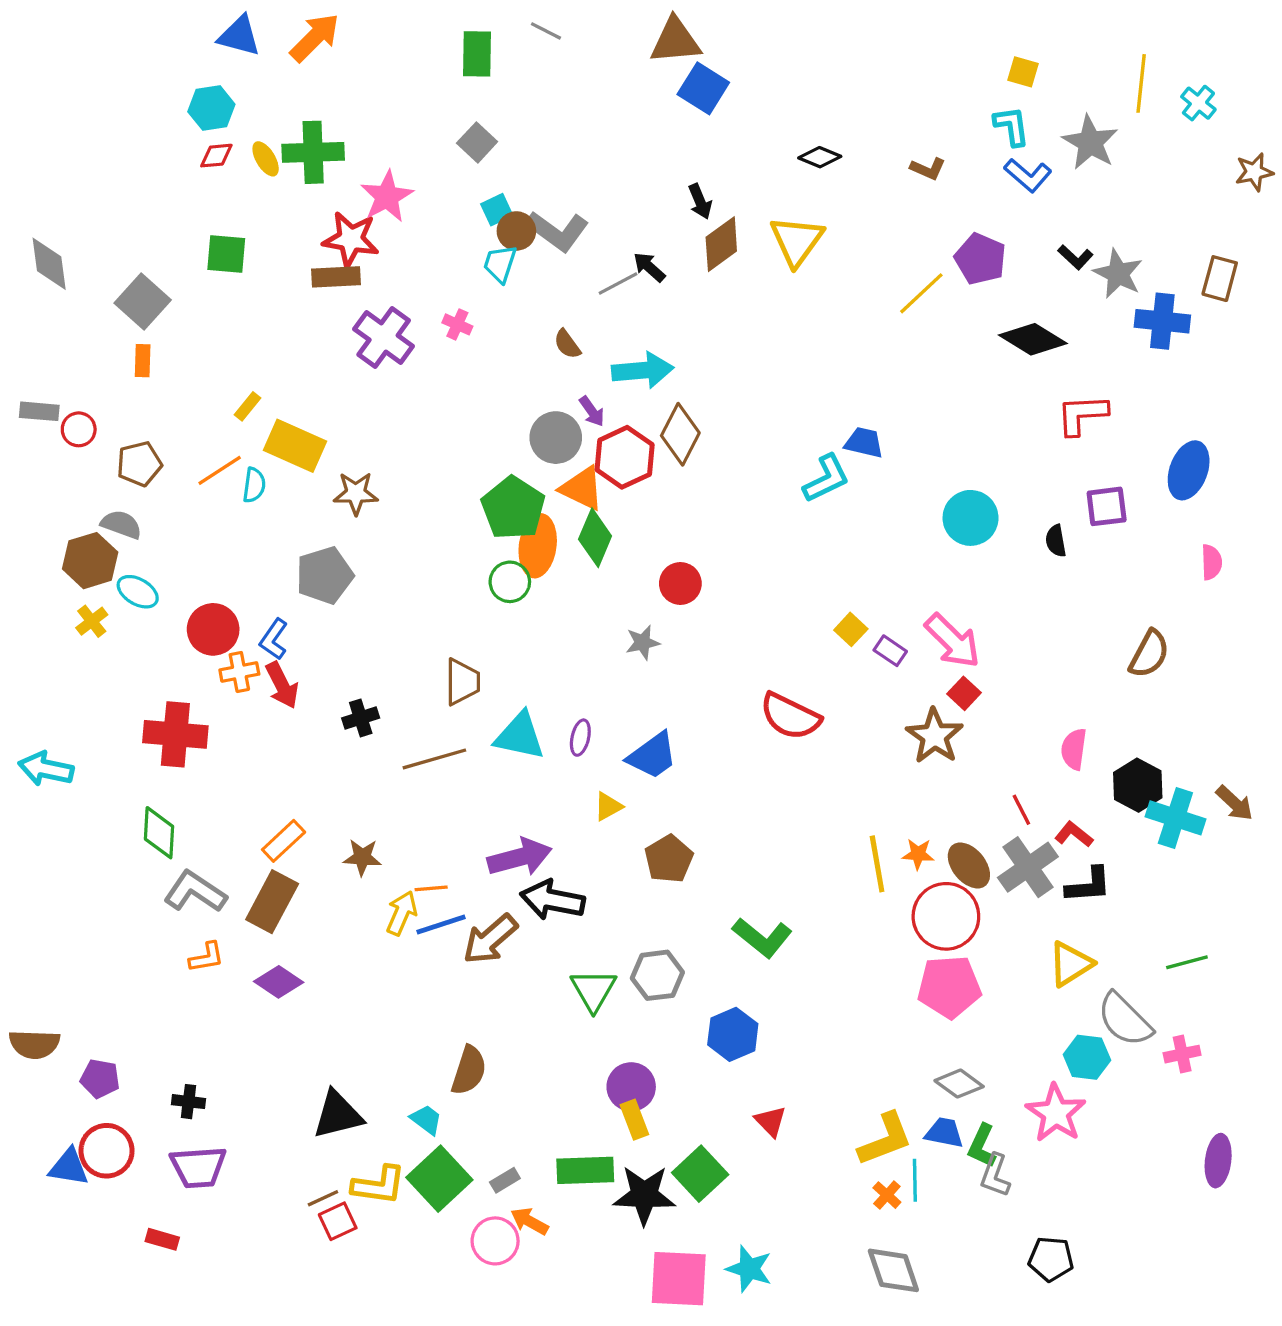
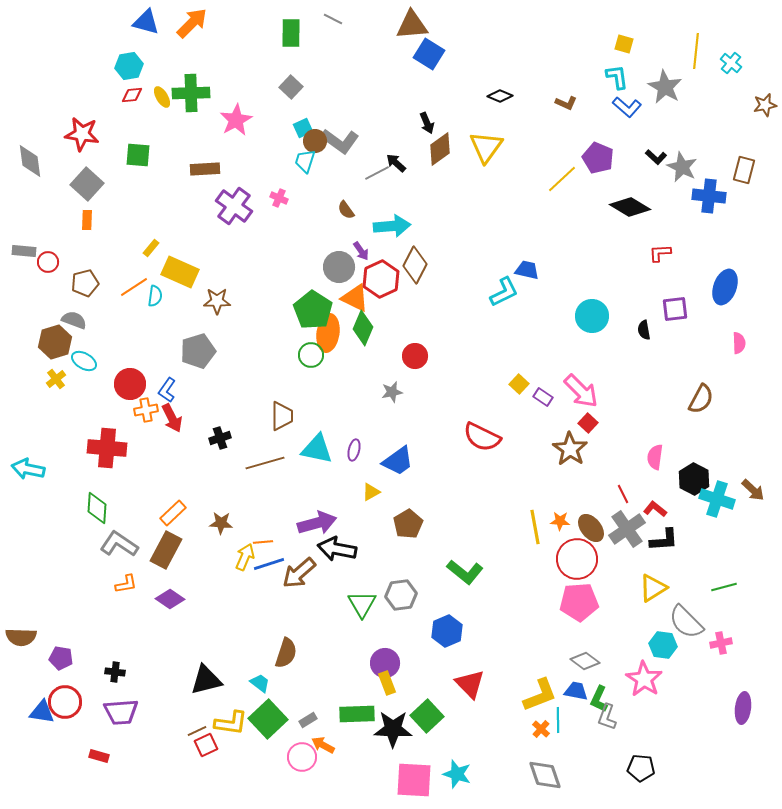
red star: (351, 239) -> (82, 134), moved
red L-shape: (1082, 415) -> (660, 253), size x0.7
red triangle: (771, 1121) -> (470, 684), size x1.5

